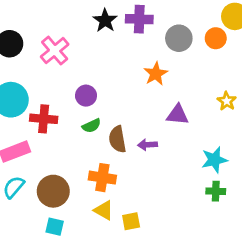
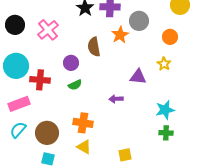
orange circle: (216, 38) -> (170, 37), moved
orange star: (156, 74) -> (120, 35), moved
yellow star: (227, 101) -> (164, 64), moved
brown semicircle: (117, 139) -> (94, 47), moved
yellow square: (131, 221) -> (125, 155), moved

